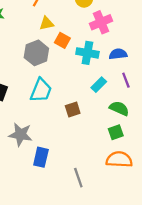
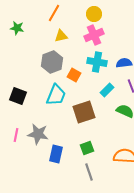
pink cross: (101, 22) -> (94, 35), moved
orange square: (62, 40) -> (74, 75), moved
brown square: (73, 110) -> (84, 112), size x1.6
green square: (116, 132) -> (87, 148), moved

